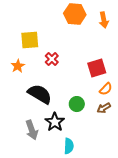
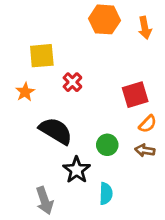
brown arrow: (104, 108) -> (145, 150), turned 40
gray arrow: (32, 130) -> (45, 201), moved
cyan semicircle: (69, 146) -> (106, 194), moved

